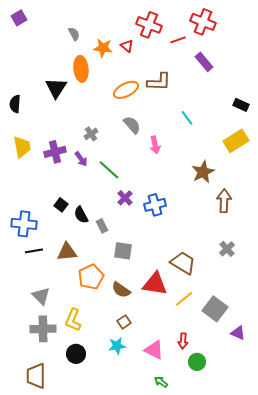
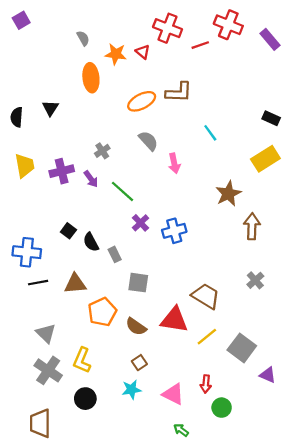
purple rectangle: (204, 62) -> (270, 39), moved
black triangle: (56, 88) -> (50, 108), moved, size x0.7
gray cross: (43, 329) -> (48, 370), turned 35

